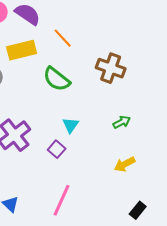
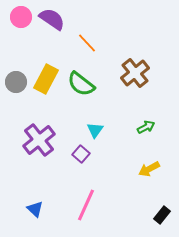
yellow rectangle: (22, 50) -> (46, 79), moved, turned -48
brown cross: (111, 68) -> (135, 73), turned 32

